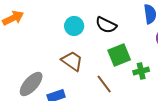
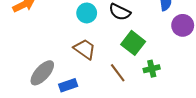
green square: (119, 55) -> (133, 43), turned -30
green cross: (141, 71) -> (152, 69), moved

